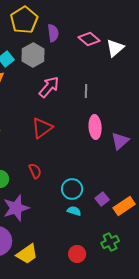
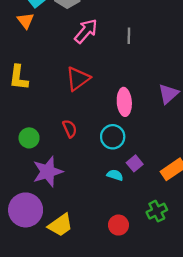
pink ellipse: (95, 127) -> (124, 102), moved
cyan circle: (72, 189) -> (113, 137), moved
purple square: (102, 199) -> (135, 163), moved

